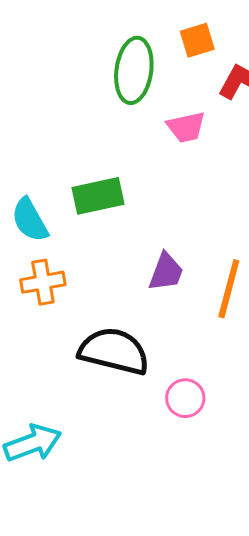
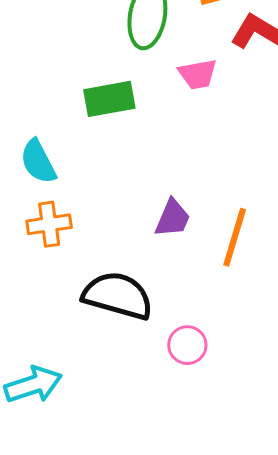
green rectangle: (98, 196) -> (109, 99), moved

